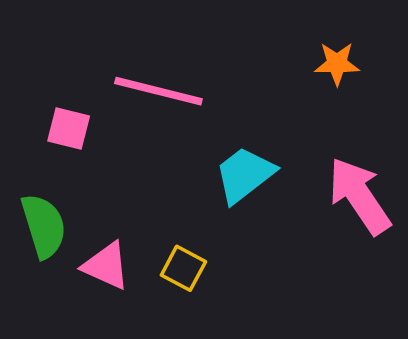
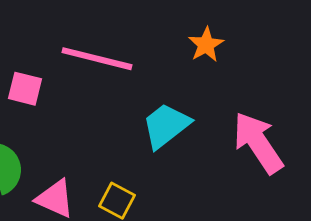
orange star: (337, 64) -> (206, 45), moved, turned -30

